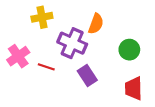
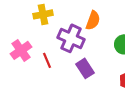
red line: (46, 67) -> (47, 60), turned 49

